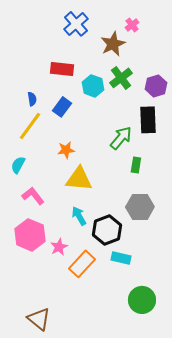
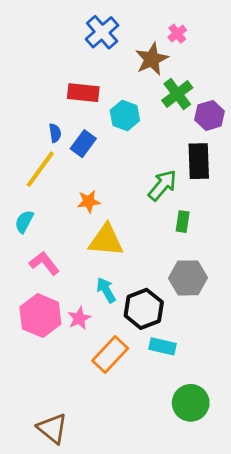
green cross: (121, 78) -> (177, 94), moved
blue semicircle: (32, 99) -> (55, 133), moved
pink star: (59, 247) -> (79, 318), moved

